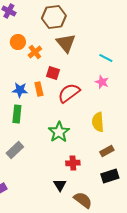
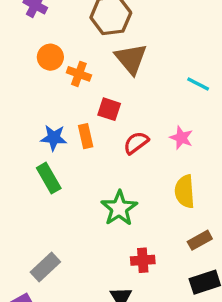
orange cross: (35, 52) -> (79, 74), turned -32
pink star: (102, 82) -> (181, 138), moved
red semicircle: (69, 93) -> (136, 143), size x0.7
green rectangle: (17, 114) -> (49, 178), turned -36
gray rectangle: (15, 150) -> (45, 267), moved

